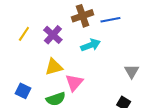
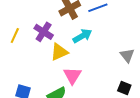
yellow triangle: (54, 67) -> (59, 52), moved

